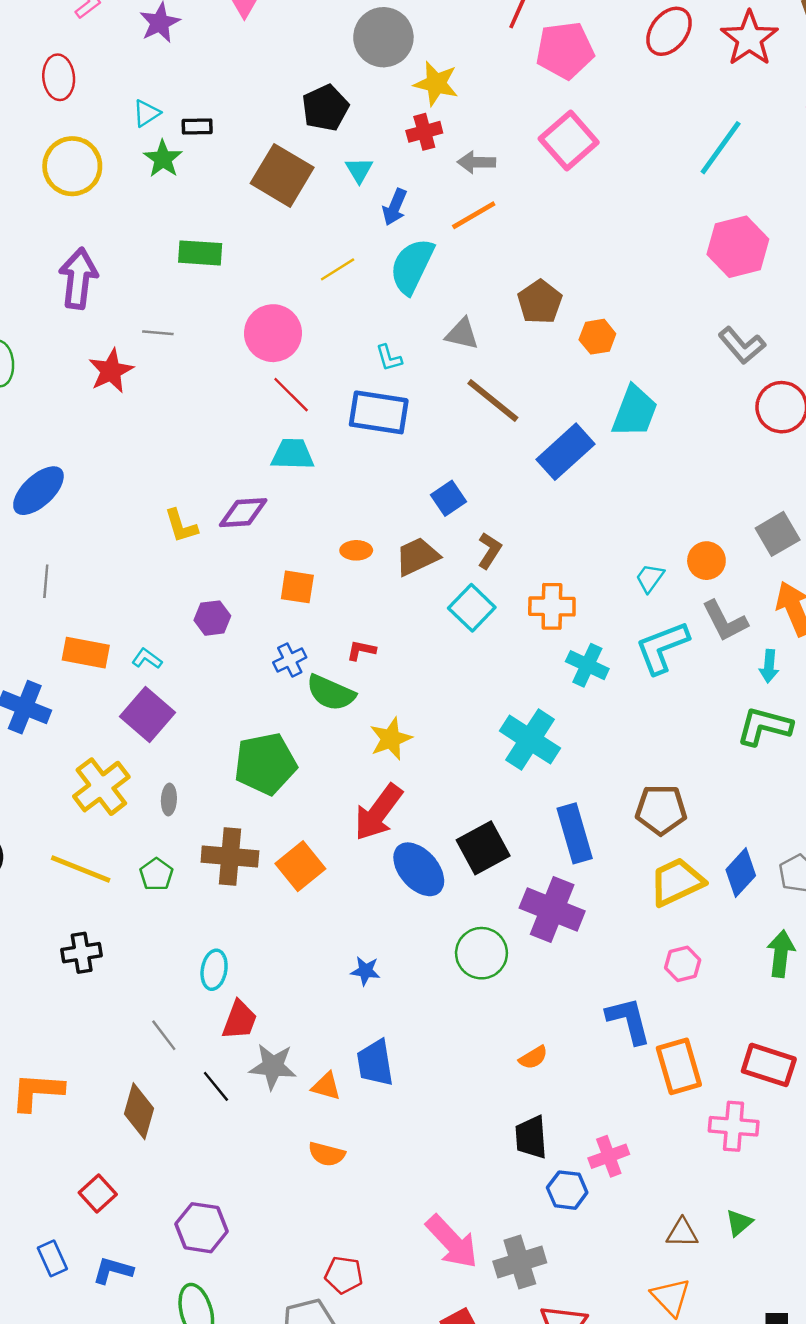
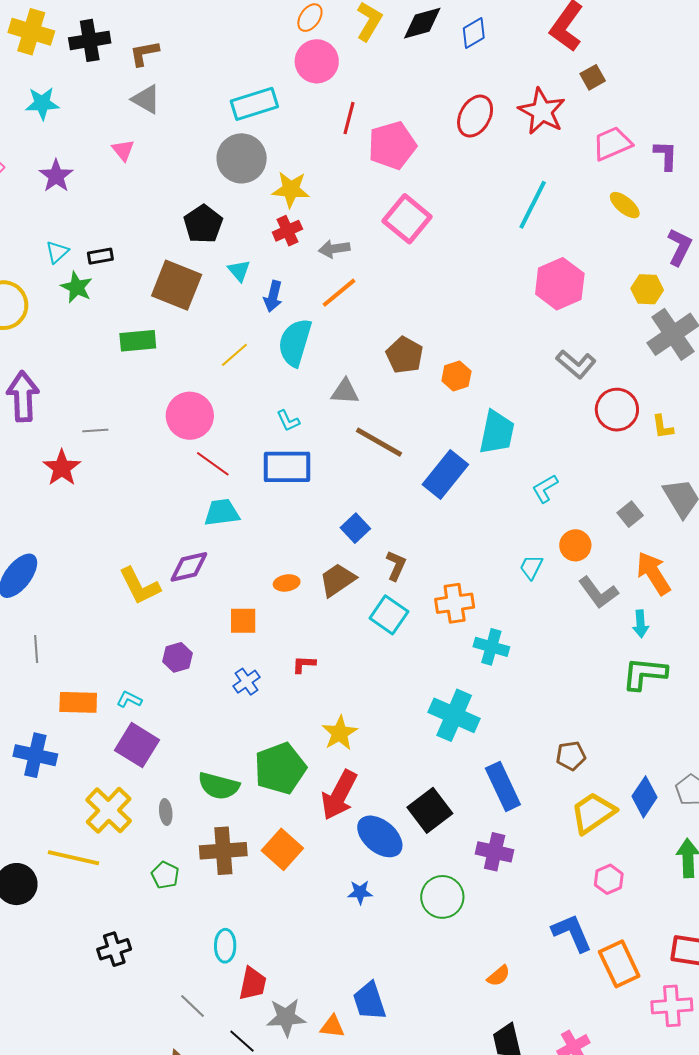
green rectangle: (200, 253) -> (138, 341), moved
yellow L-shape: (181, 526) -> (140, 586), size x1.4
gray square: (778, 534) -> (630, 514), size x0.7
cyan L-shape: (662, 647) -> (545, 489), moved, size x0.6
green semicircle: (331, 693) -> (219, 786), moved
green pentagon: (265, 764) -> (280, 768), moved
brown pentagon: (661, 810) -> (571, 756), size x0.7
yellow line: (81, 869) -> (73, 858), moved
purple cross: (552, 909) -> (495, 852), size x0.7
blue star: (365, 971) -> (360, 892), moved

